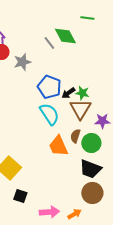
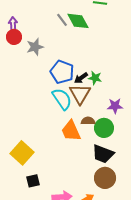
gray line: (49, 43) -> (62, 20), moved
brown triangle: (80, 109) -> (80, 94), moved
brown semicircle: (75, 136) -> (88, 121), turned 72
black square: (20, 196) -> (33, 181), turned -32

